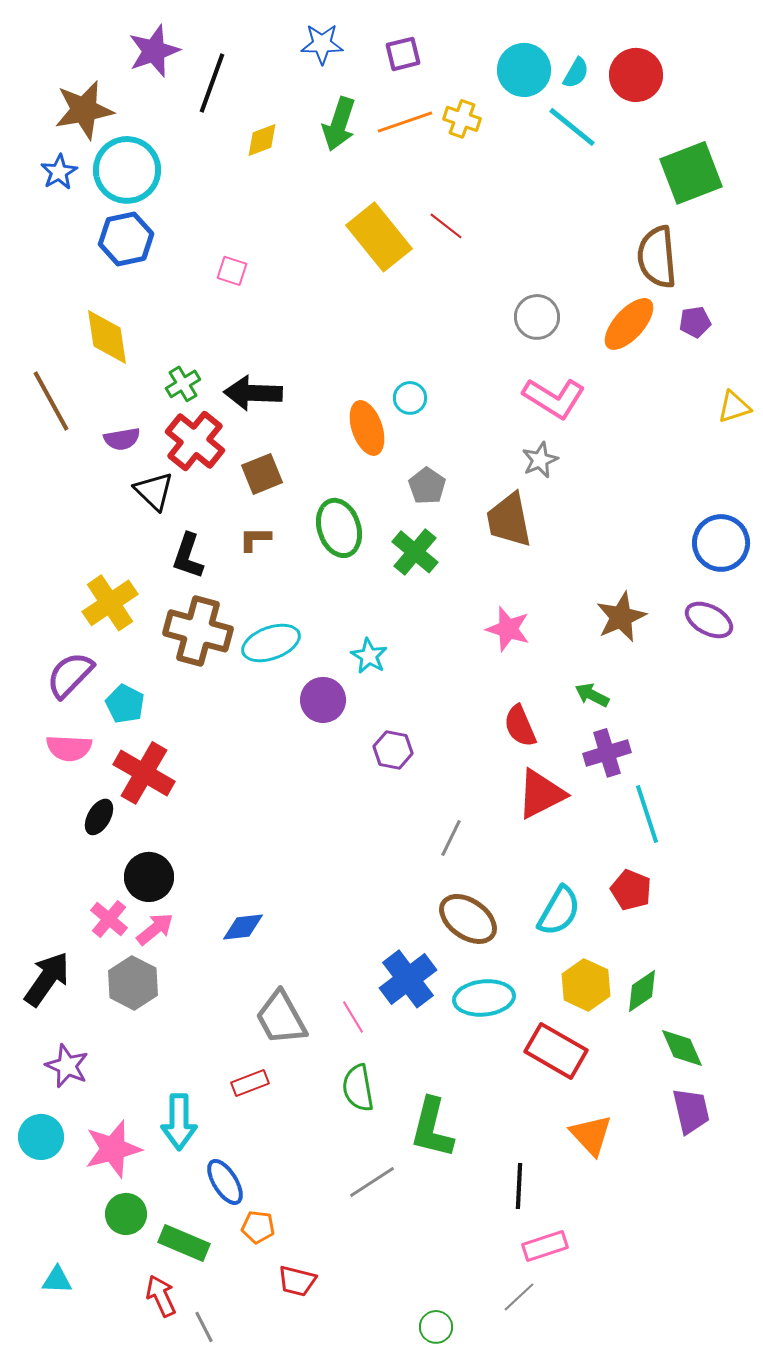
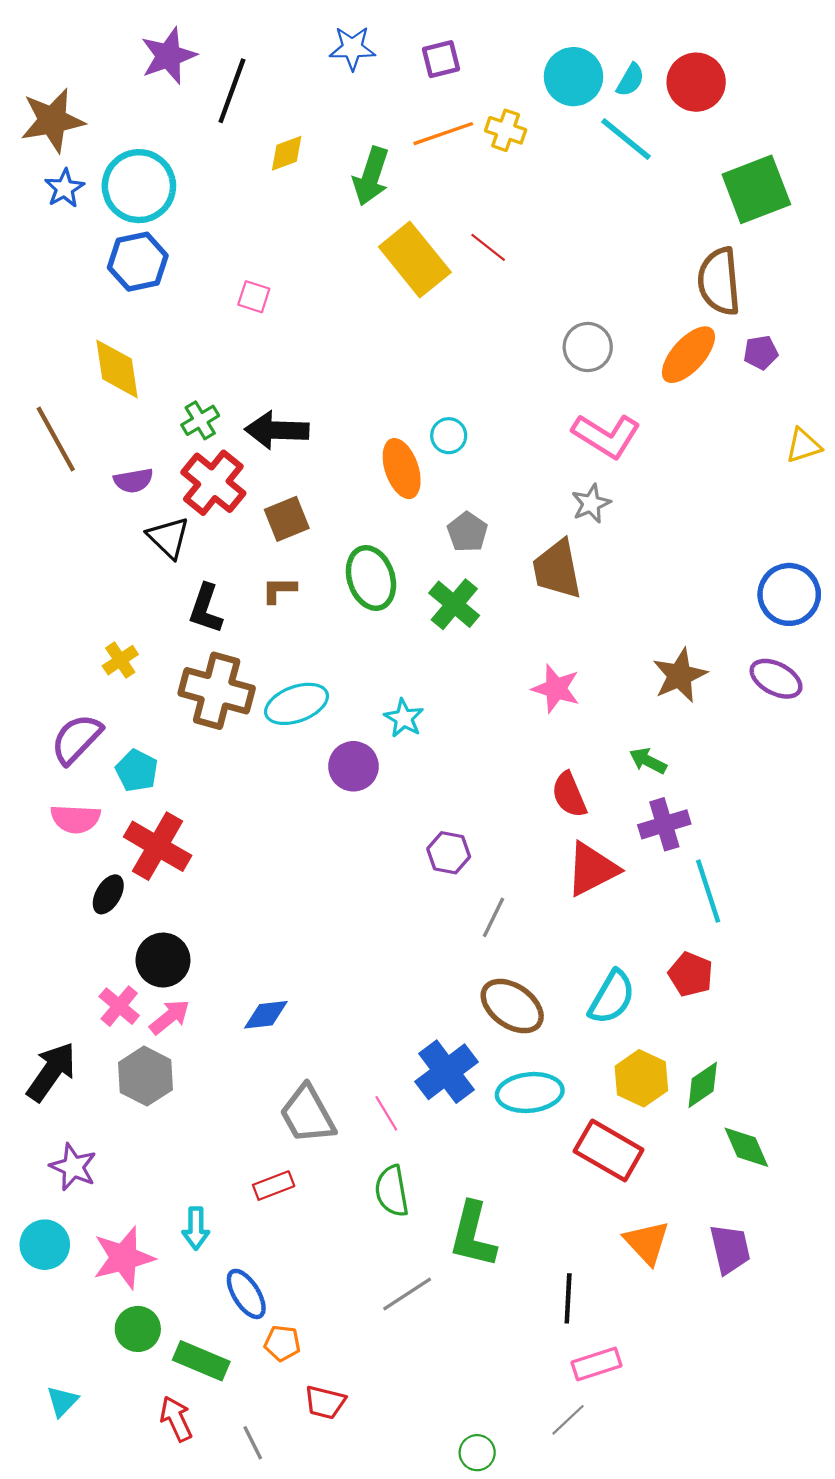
brown star: (84, 110) -> (52, 120), moved
green arrow: (339, 124) -> (371, 176), moved
yellow cross: (110, 603) -> (120, 660), size x0.6
purple hexagon: (393, 750) -> (449, 853), moved
purple trapezoid: (691, 1111) -> (730, 1249), moved
cyan arrow: (179, 1122) -> (196, 1228), size x0.7
cyan triangle: (57, 1280) -> (62, 1401), turned -48
gray line: (204, 1327) -> (253, 1443), moved

